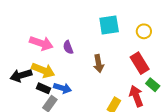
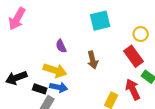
yellow circle: (144, 31) -> (141, 34), moved
pink arrow: (41, 43) -> (17, 19), moved, turned 105
yellow arrow: (43, 70) -> (55, 70), moved

